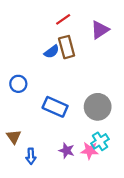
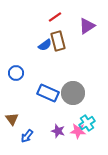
gray circle: (98, 107) -> (73, 93), moved
blue arrow: (31, 156) -> (27, 136), turned 40

